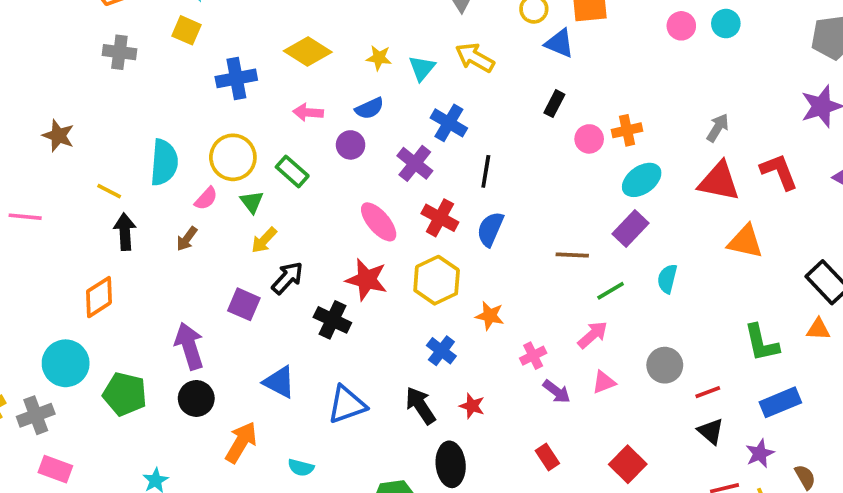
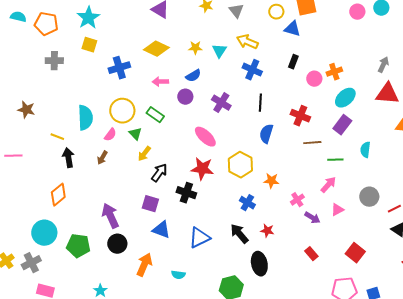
blue cross: (449, 123) -> (252, 70), moved
red cross: (440, 218) -> (300, 116), moved
green line: (611, 291) -> (335, 160), turned 35
purple square: (244, 304) -> (150, 204), moved

